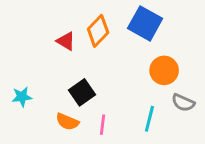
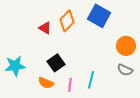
orange circle: (164, 70) -> (126, 46), moved
cyan star: (22, 97) -> (15, 66), size x1.5
cyan line: (149, 119) -> (91, 80), moved

